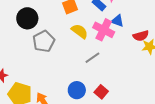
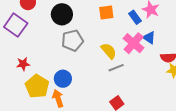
yellow semicircle: (80, 31) -> (109, 51), moved
blue circle: (77, 90) -> (63, 79), moved

